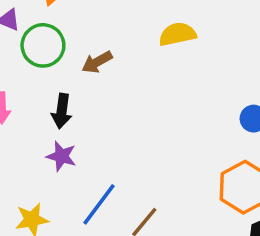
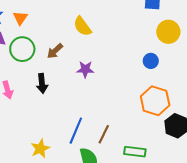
yellow semicircle: (177, 34) -> (82, 26), moved, turned -100
purple star: (61, 156) -> (85, 69), moved

